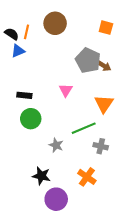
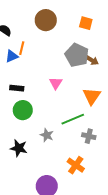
orange square: (106, 28) -> (86, 23), moved
orange line: (26, 32) -> (22, 48), moved
blue triangle: (18, 51) -> (12, 56), moved
black star: (41, 176) -> (19, 148), moved

